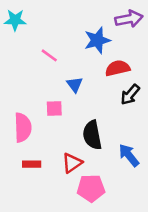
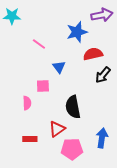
pink semicircle: (23, 127) -> (27, 103), moved, size x0.6
blue arrow: (129, 155) -> (102, 138), moved, turned 48
red rectangle: (32, 164) -> (30, 139), moved

